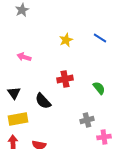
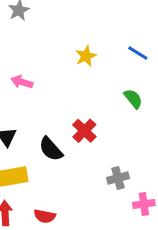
red cross: (65, 79) -> (84, 131), moved, turned -35
green semicircle: (99, 88) -> (133, 99), moved

